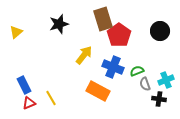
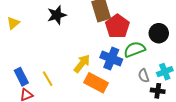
black circle: (160, 31) -> (159, 33), moved
yellow arrow: (84, 55) -> (82, 64), moved
green semicircle: (137, 71) -> (134, 49), moved, size x1.5
yellow line: (51, 98) -> (48, 79), moved

